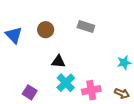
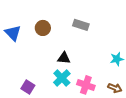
black triangle: (58, 62) -> (64, 58), moved
pink cross: (91, 90) -> (86, 85), turned 30

